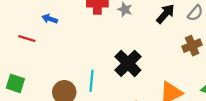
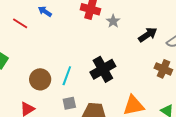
brown cross: (192, 46) -> (163, 69), turned 30

